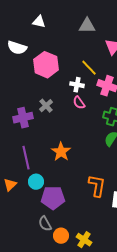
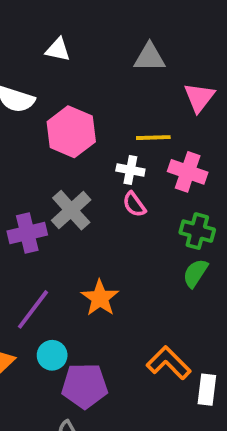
yellow line: (89, 68) -> (153, 138), turned -48
gray cross: (46, 106) -> (71, 210), size x1.5
purple line: (26, 158) -> (33, 309), turned 50
orange L-shape: (97, 186) -> (169, 363), turned -55

